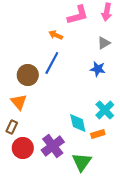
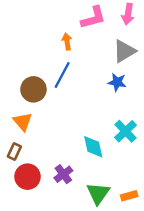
orange arrow: (56, 35) -> (67, 42), turned 56
gray triangle: (104, 43) -> (124, 51), size x1.5
orange rectangle: (98, 134) -> (129, 196), moved
purple cross: (53, 146) -> (63, 174), size x0.7

